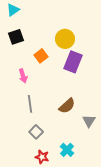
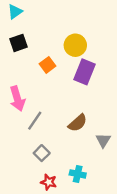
pink arrow: (23, 76) -> (17, 99), moved, size x1.5
gray line: (30, 104) -> (35, 121), turned 42
cyan cross: (67, 150) -> (78, 174), turned -32

